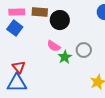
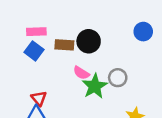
brown rectangle: (40, 12) -> (64, 45), moved
green star: (65, 57) -> (95, 86), size x1.5

